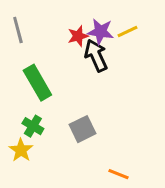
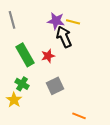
purple star: (101, 32) -> (56, 21), moved
yellow line: (128, 32) -> (73, 22), moved, turned 40
red star: (78, 36) -> (48, 56), moved

